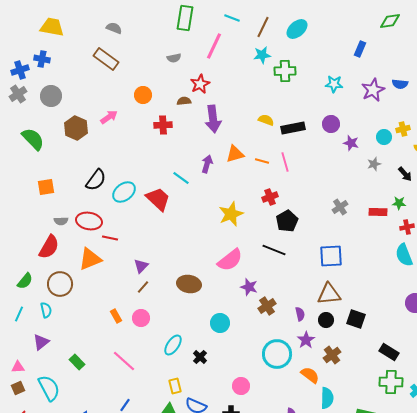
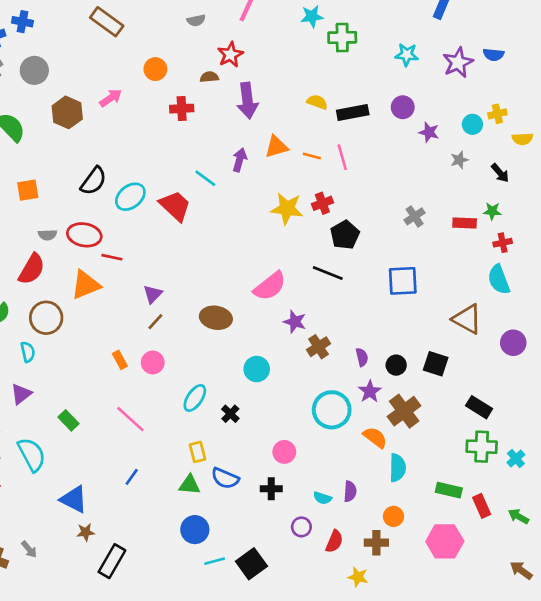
yellow star: (231, 214) -> (287, 209), moved, turned 30
brown triangle: (329, 294) -> (467, 319), moved, turned 35
brown cross: (332, 355) -> (404, 411), size x1.4

